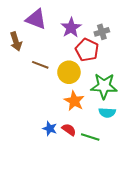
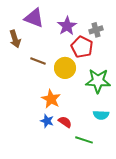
orange star: (74, 101) -> (51, 99), moved
cyan semicircle: (107, 113) -> (101, 115), moved
green line: (90, 137) -> (84, 140), moved

